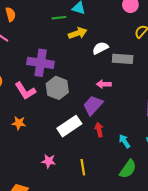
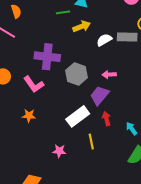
gray rectangle: (123, 59) -> (127, 37), moved
gray hexagon: (57, 88) -> (77, 74), moved
yellow line: (83, 167) -> (91, 142), moved

